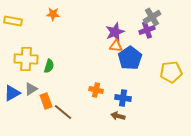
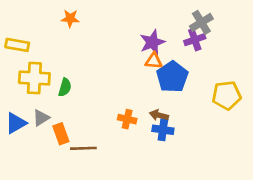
yellow rectangle: (13, 21) -> (17, 45), moved
brown line: (63, 112) -> (83, 148), turned -42
brown arrow: (118, 116) -> (159, 115), moved

